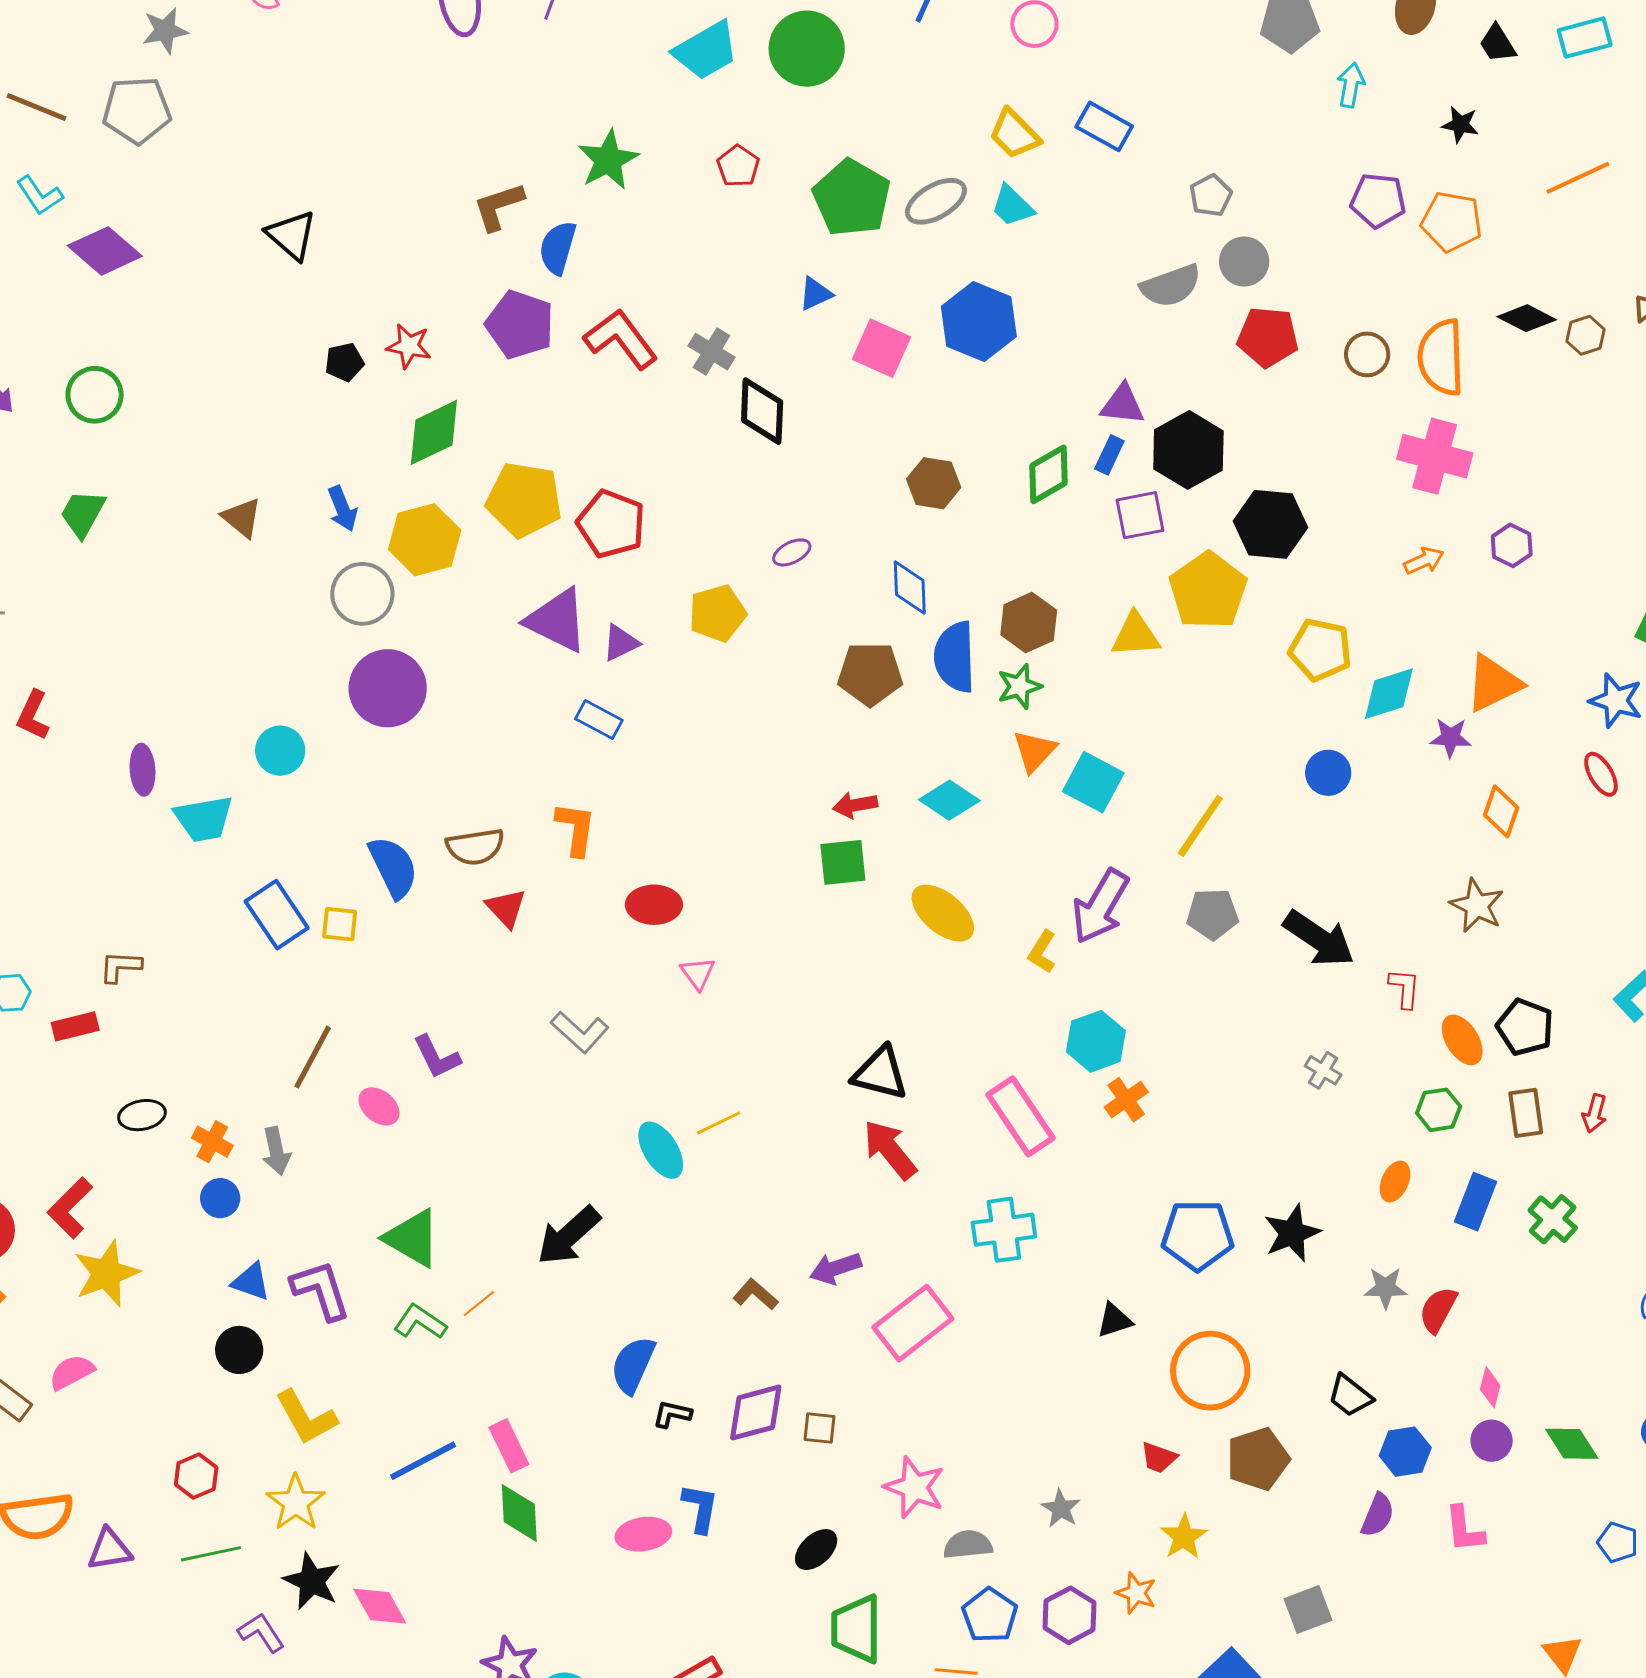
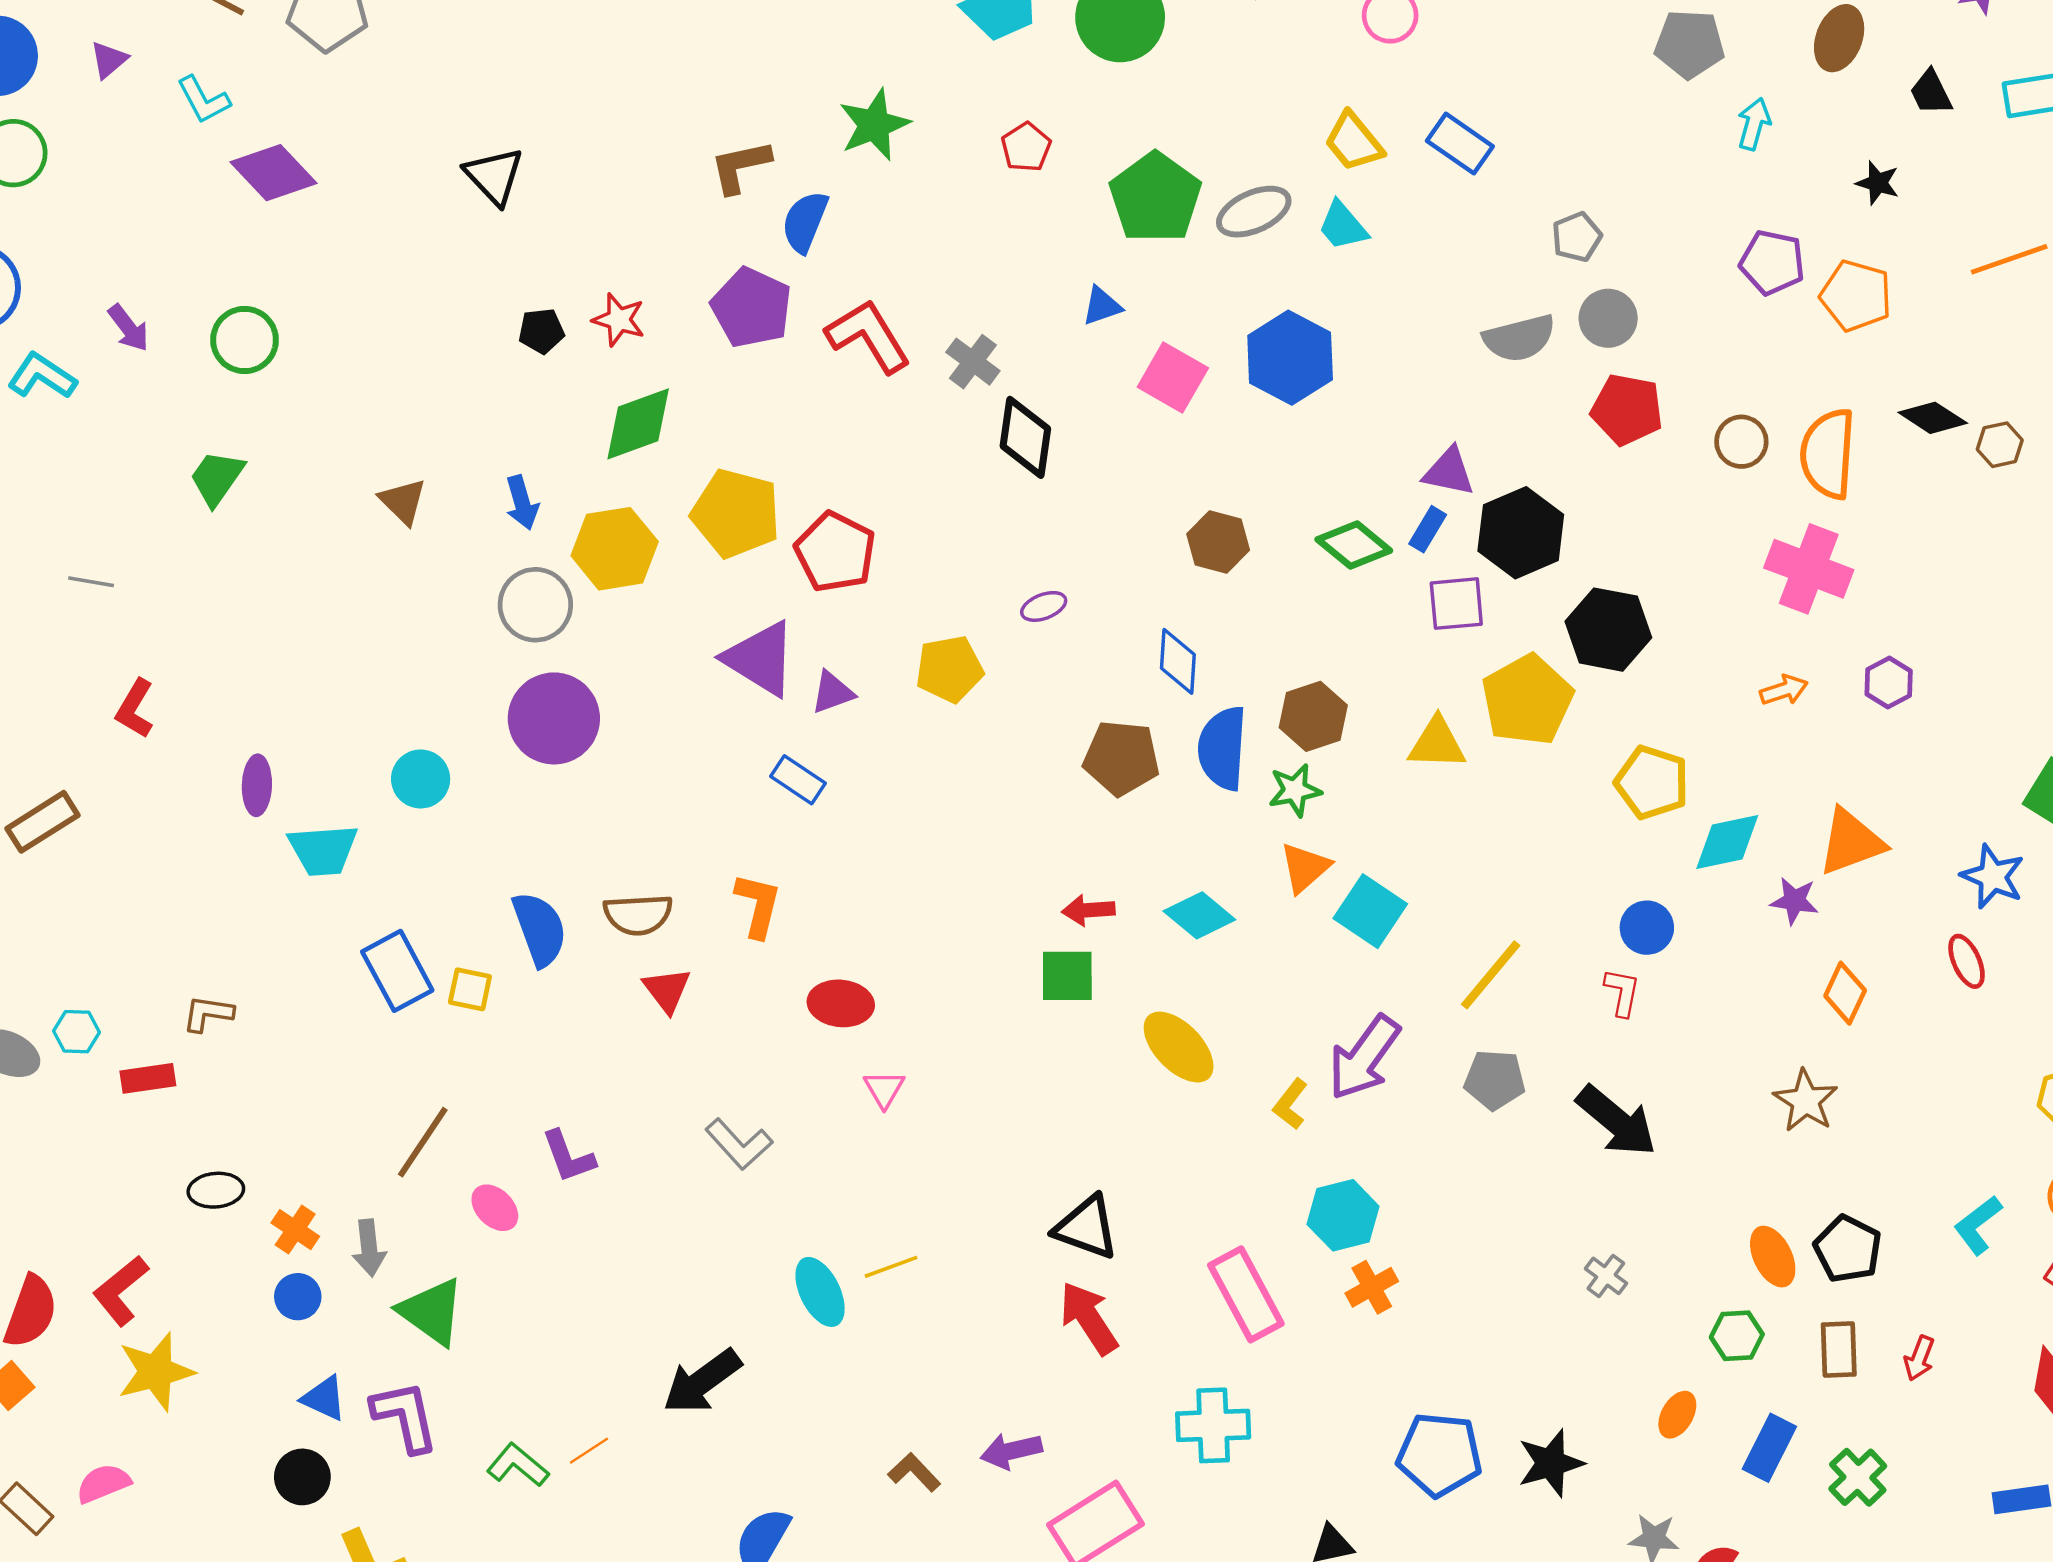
green diamond: (1049, 474) -> (1354, 545), turned 64
red L-shape: (1405, 988) -> (1622, 992), moved
green triangle: (412, 1238) -> (432, 1312), moved

